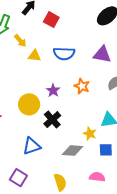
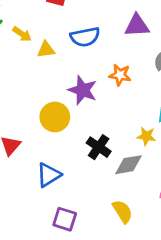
purple star: (53, 90) -> (83, 90), size x1.5
black cross: (52, 120) -> (99, 147), moved
blue triangle: (32, 146) -> (49, 175), moved

